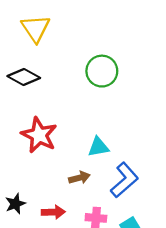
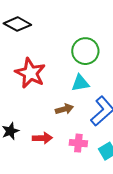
green circle: (102, 71) -> (85, 51), moved

